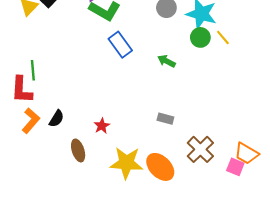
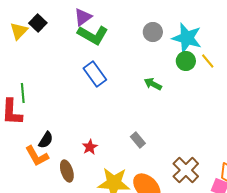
blue rectangle: (120, 45) -> (95, 74), moved
gray rectangle: (165, 119) -> (138, 140), moved, turned 35
orange L-shape: (31, 121) -> (37, 156), moved, turned 110

